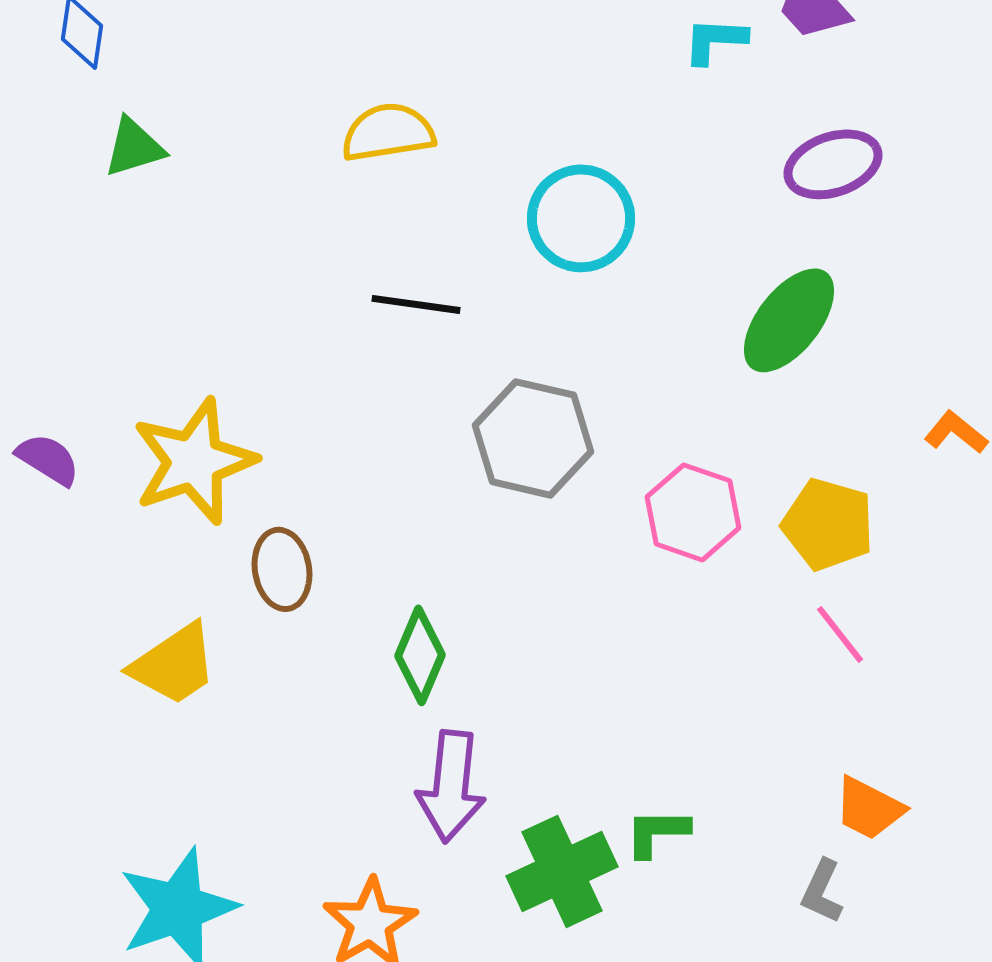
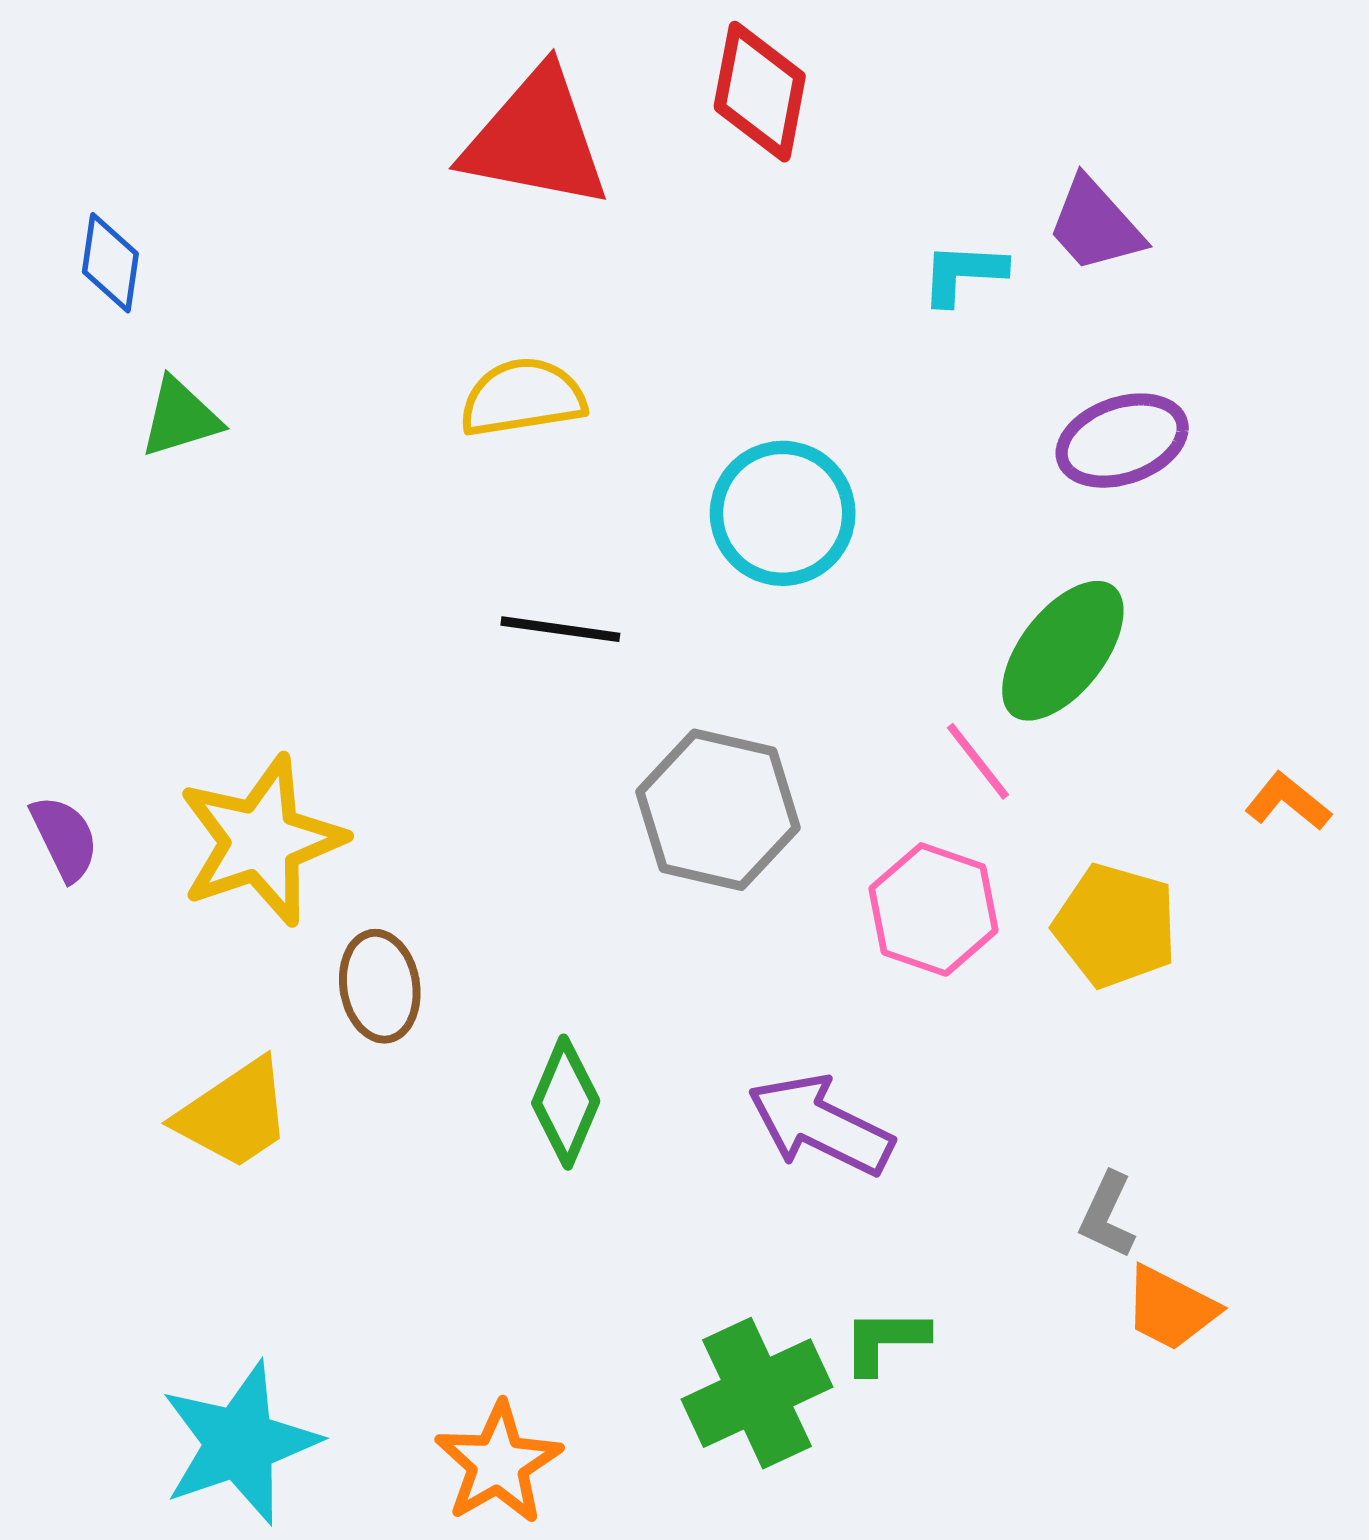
purple semicircle: (48, 459) -> (64, 838), turned 32
pink line: (840, 634) -> (978, 761), moved
purple arrow: (451, 786) -> (820, 1125), moved, turned 110
gray L-shape: (822, 891) -> (1107, 1215), moved

